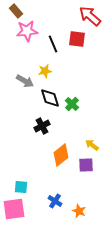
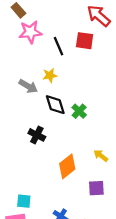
black cross: (42, 126) -> (37, 135), moved, turned -35
purple square: (86, 165) -> (96, 188), moved

